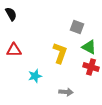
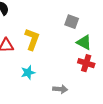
yellow L-shape: (60, 53) -> (32, 39), moved

